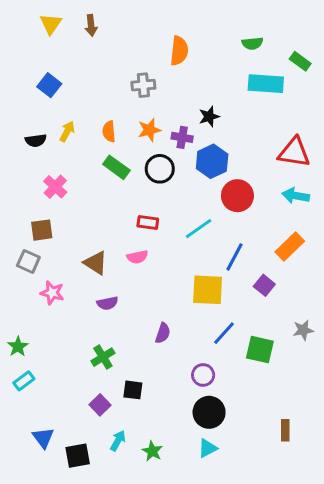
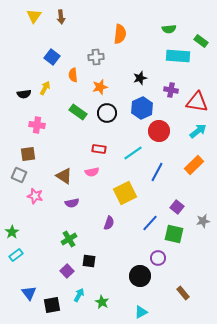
blue square: (49, 85) -> (52, 57), moved
orange semicircle: (109, 131) -> (73, 75), moved
purple cross: (182, 137) -> (171, 90), moved
pink cross: (55, 187) -> (37, 125), turned -35
cyan arrow: (296, 196) -> (198, 131), turned 132
purple square: (264, 285) -> (177, 207), moved
yellow square: (208, 290) -> (125, 193), moved, turned -30
purple circle: (203, 375) -> (158, 258), moved
brown rectangle: (285, 430) -> (183, 293), moved, turned -40
cyan triangle: (208, 448) -> (141, 312), moved

